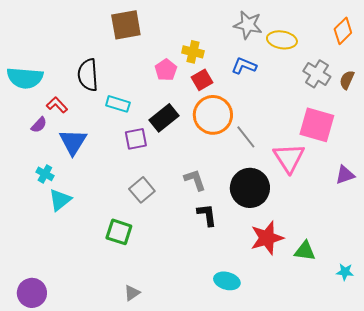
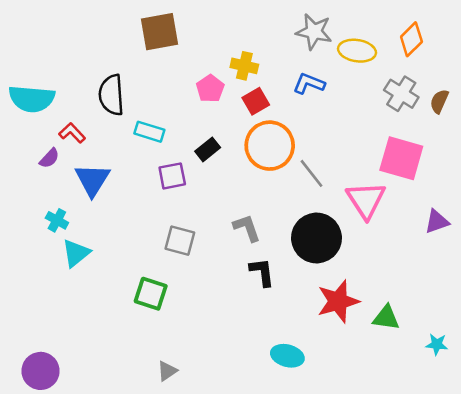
orange diamond: (343, 31) -> (411, 39), moved
black rectangle: (164, 118) -> (208, 149), size x0.7
gray square: (142, 190) -> (180, 241), turned -35

